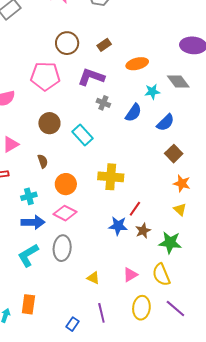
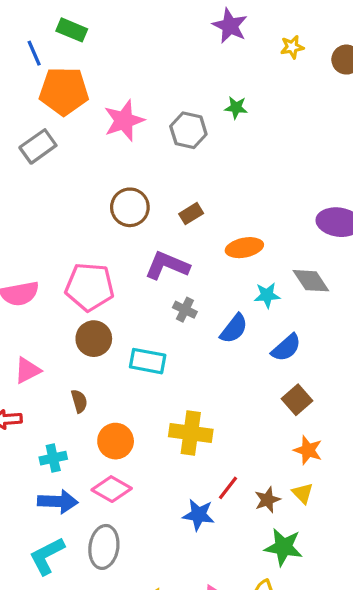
pink pentagon: (45, 76) -> (90, 287), moved
cyan rectangle: (83, 135) -> (148, 361), turned -40
brown star: (143, 231) -> (267, 500), moved

